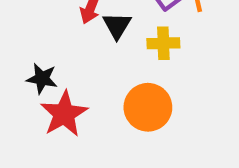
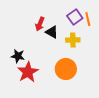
black triangle: (117, 26) -> (52, 32), turned -32

